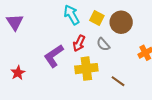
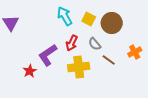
red star: (18, 73) -> (30, 71), moved
brown line: (118, 81) -> (109, 60), moved

